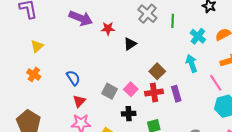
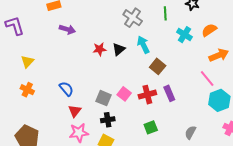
purple arrow: (81, 18) -> (67, 29), size x0.7
green line: (173, 21) -> (165, 13), moved
red star: (108, 29) -> (100, 49), moved
cyan arrow: (192, 63) -> (143, 45), moved
brown square: (157, 71) -> (158, 66), moved
black cross: (129, 114) -> (108, 120), moved

